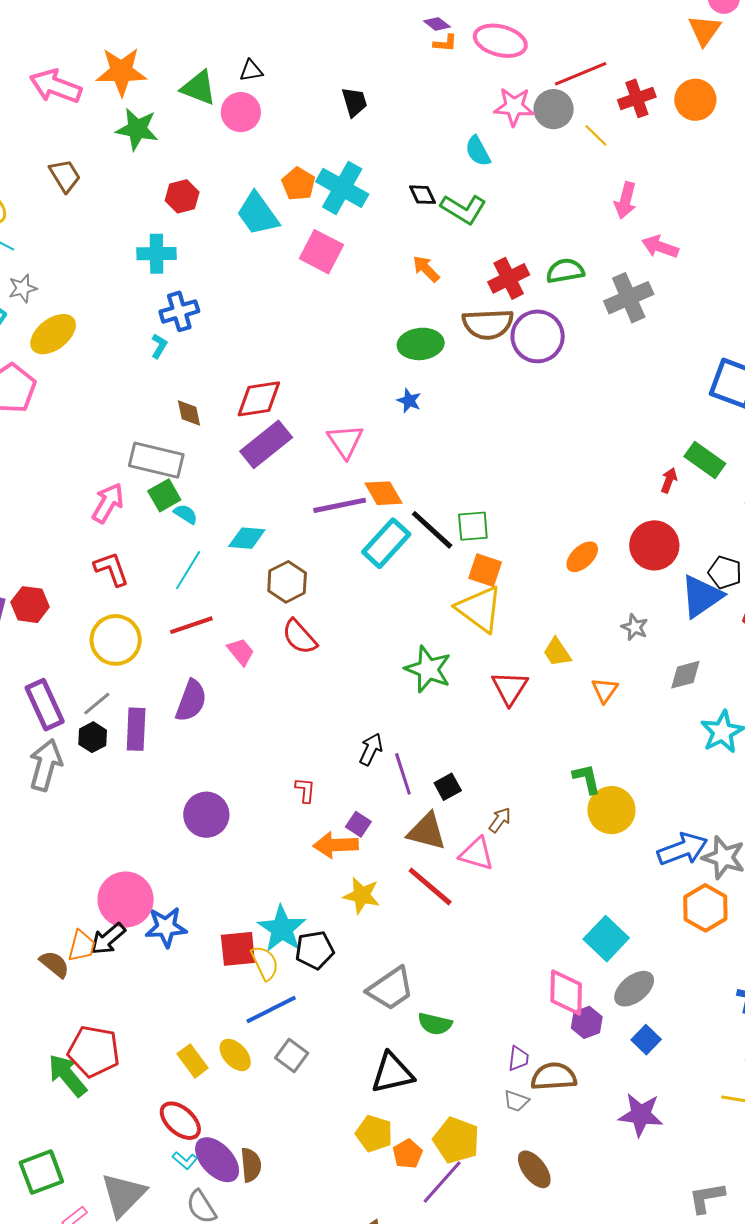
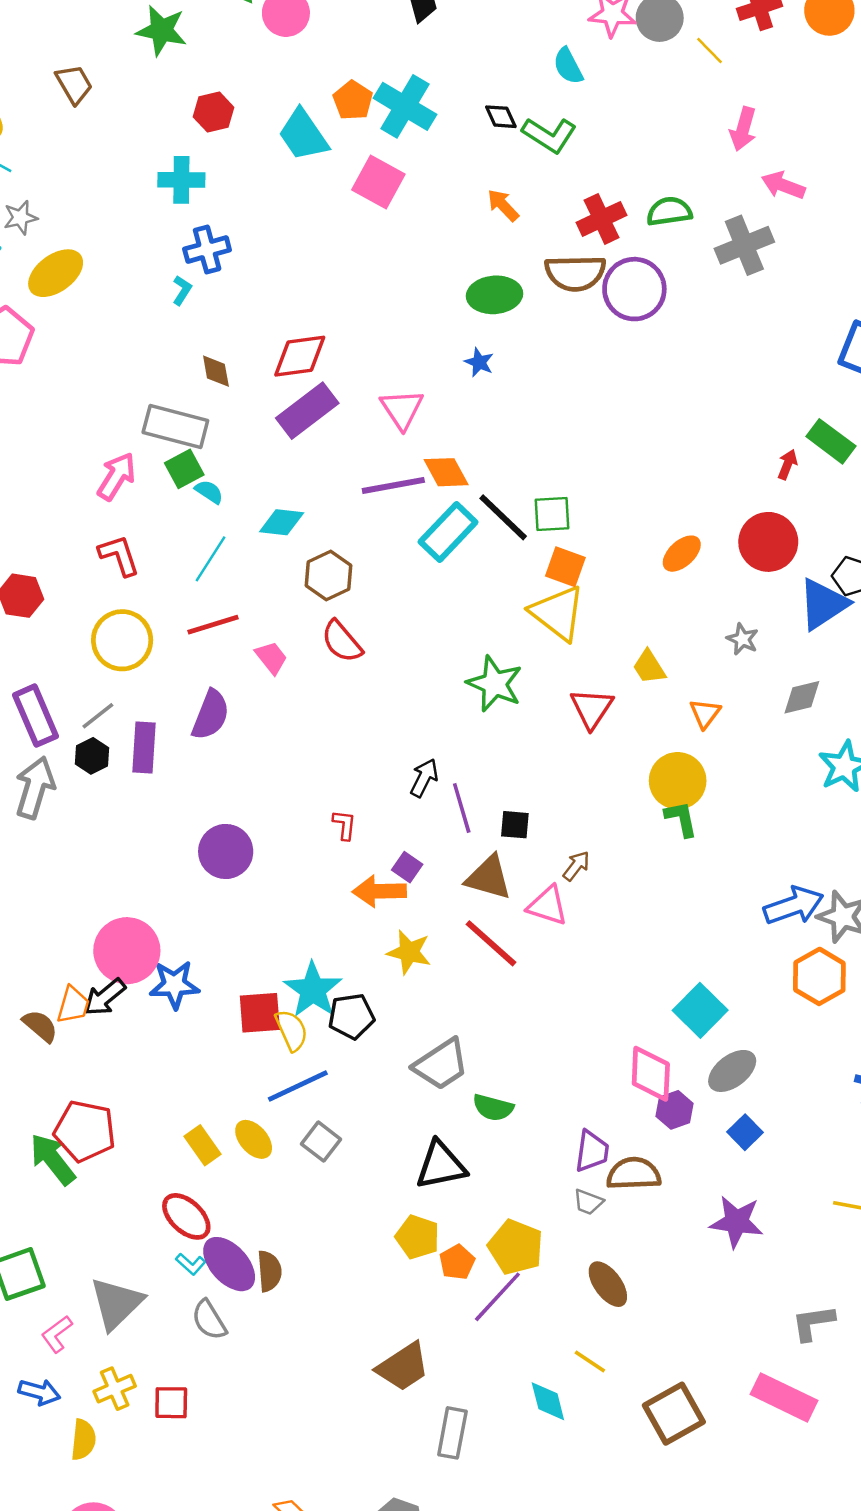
black square: (448, 787) -> (515, 825), turned 32
yellow circle: (611, 810) -> (678, 781), moved
purple trapezoid: (518, 1058) -> (592, 1151), size x1.4

